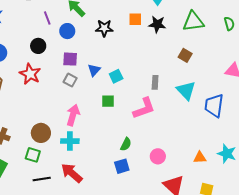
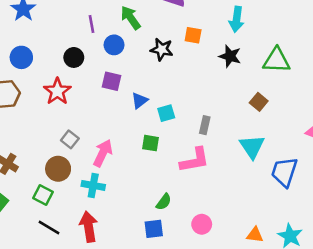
orange square: (135, 19) -> (193, 35), moved
gray square: (70, 80) -> (70, 139), moved
gray rectangle: (155, 82) -> (205, 125), moved
red arrow: (72, 173) -> (89, 227), turned 30
black line: (42, 179) -> (49, 227), turned 30

